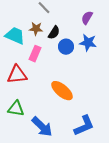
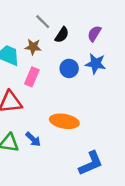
black semicircle: (54, 33) -> (62, 35), moved
orange ellipse: (62, 91) -> (64, 121), turned -30
blue arrow: (42, 127) -> (33, 139), moved, size x0.6

